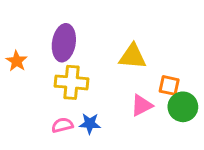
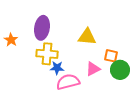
blue star: (90, 124) -> (57, 68), moved
pink semicircle: (62, 125) -> (68, 82), moved, size x1.6

